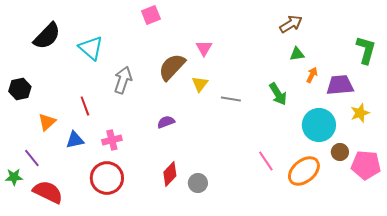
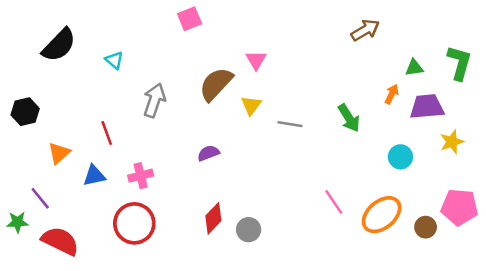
cyan triangle: (91, 48) -> (114, 60), size x0.6
green triangle: (297, 54) -> (414, 68), moved
cyan circle: (319, 125) -> (400, 157), size x0.6
brown circle: (340, 152) -> (426, 227), moved

